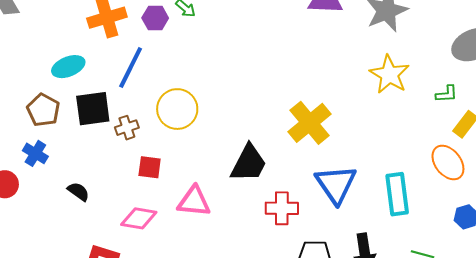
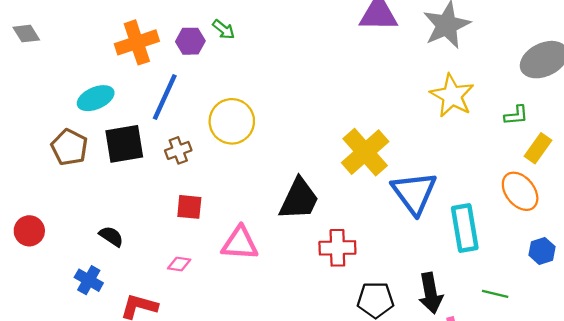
yellow circle: (177, 109) -> (232, 121), moved
brown cross: (127, 128) -> (178, 150), moved
blue cross: (35, 153) -> (89, 280), moved
blue triangle: (336, 184) -> (414, 193), moved
pink diamond: (139, 218) -> (179, 264), size x0.6

